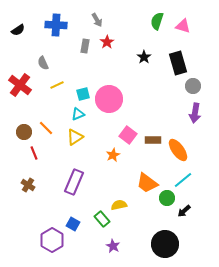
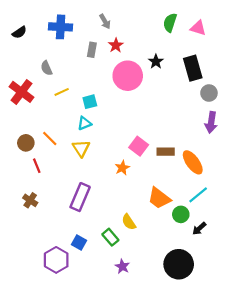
pink circle: (109, 99) -> (128, 76), moved
yellow triangle: (75, 137) -> (81, 148), turned -30
yellow semicircle: (119, 205) -> (129, 222), turned -112

